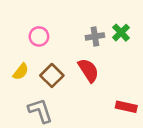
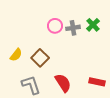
pink circle: (39, 36) -> (55, 26), moved
red semicircle: (88, 70) -> (63, 83), moved

